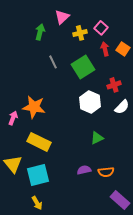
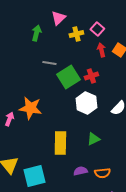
gray line: (53, 62) -> (49, 63), turned -56
green square: (83, 67) -> (68, 77), moved
red cross: (114, 85) -> (91, 76), moved
yellow rectangle: (39, 142) -> (60, 143), moved, turned 65

